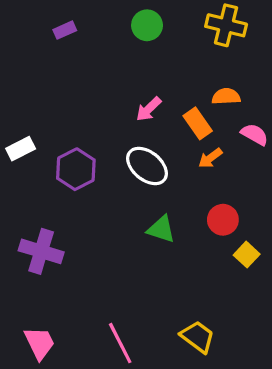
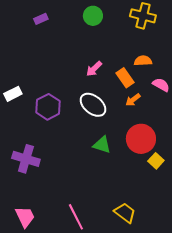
red circle: (223, 220) -> (141, 139), size x1.5

